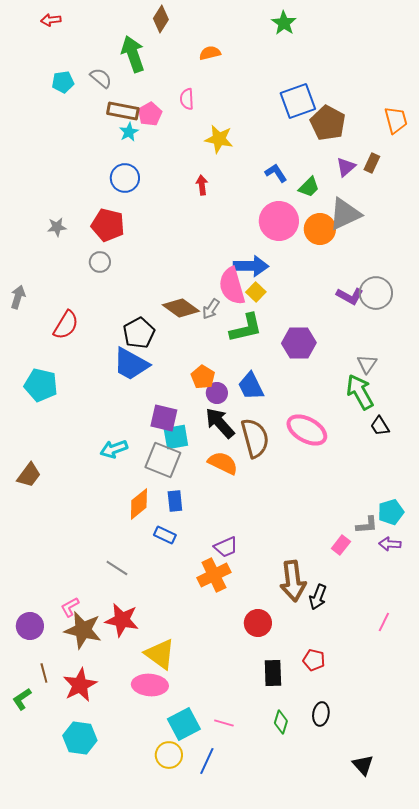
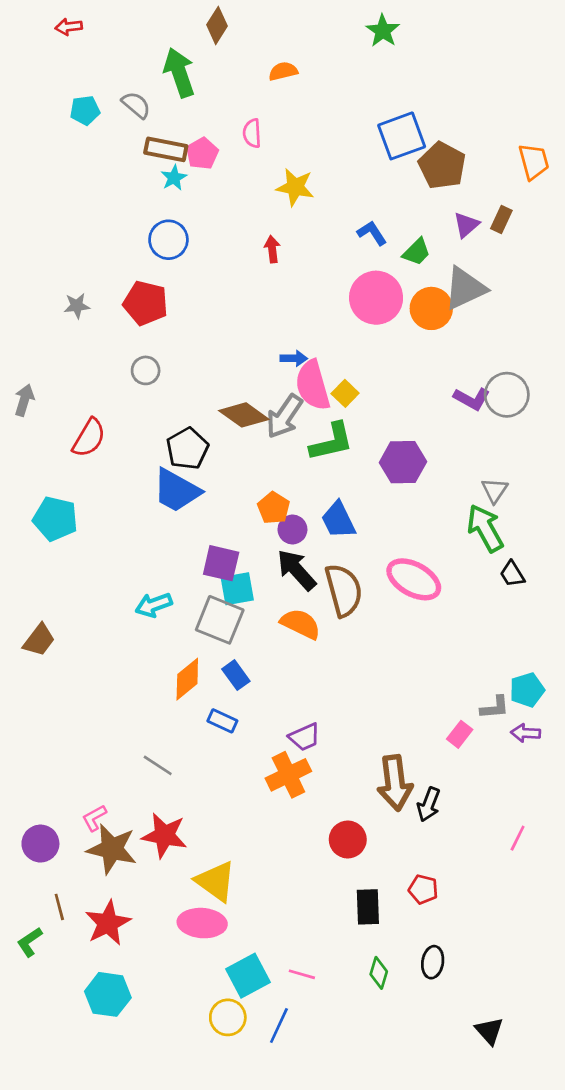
gray circle: (100, 262) -> (146, 370), moved
blue arrow: (251, 266) -> (294, 358), moved, size x0.6
gray arrow: (211, 309) -> (284, 416), size x1.6
blue rectangle: (175, 501) -> (236, 675), turned -30

